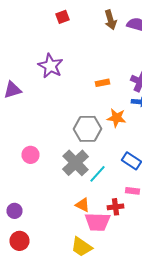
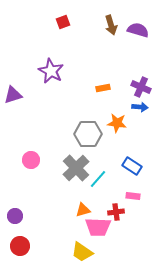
orange triangle: (82, 205) -> (83, 210), turned -42

